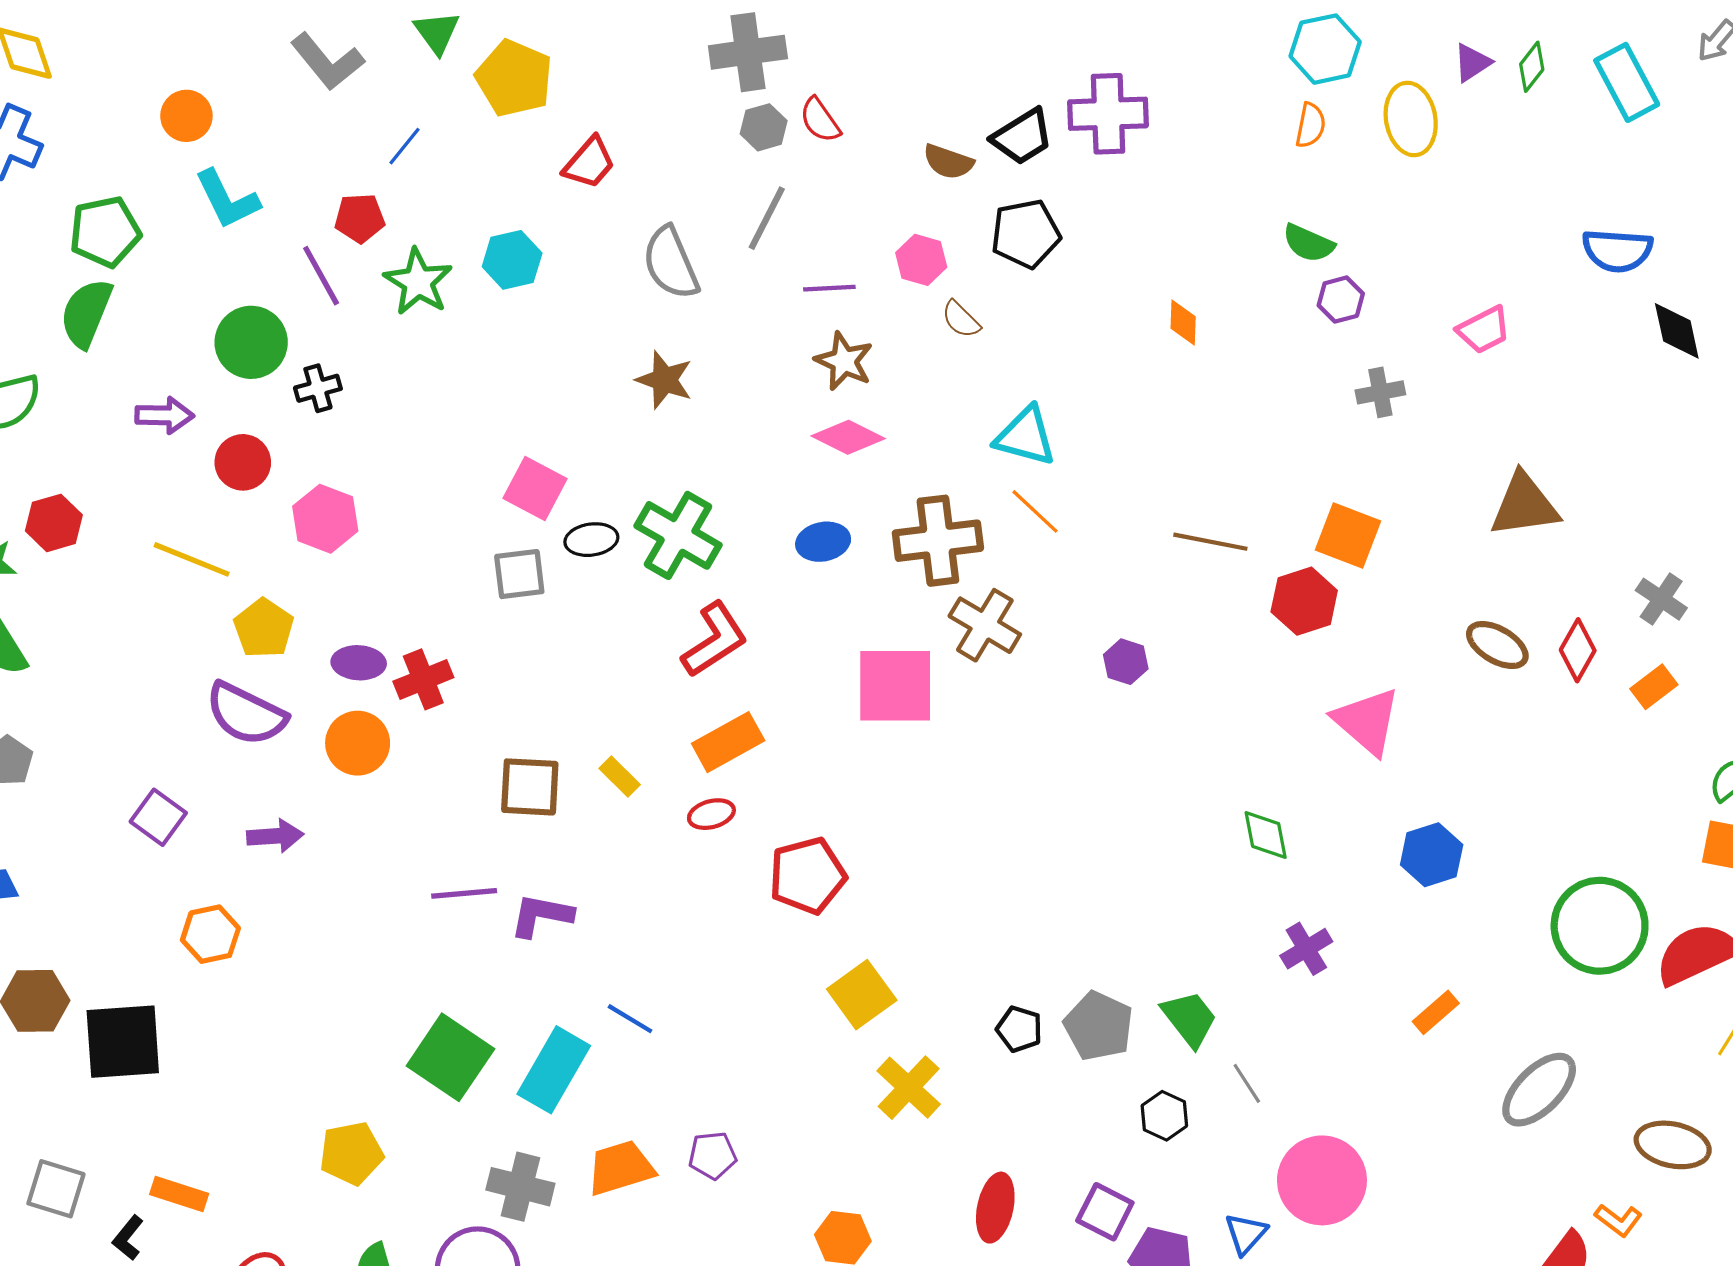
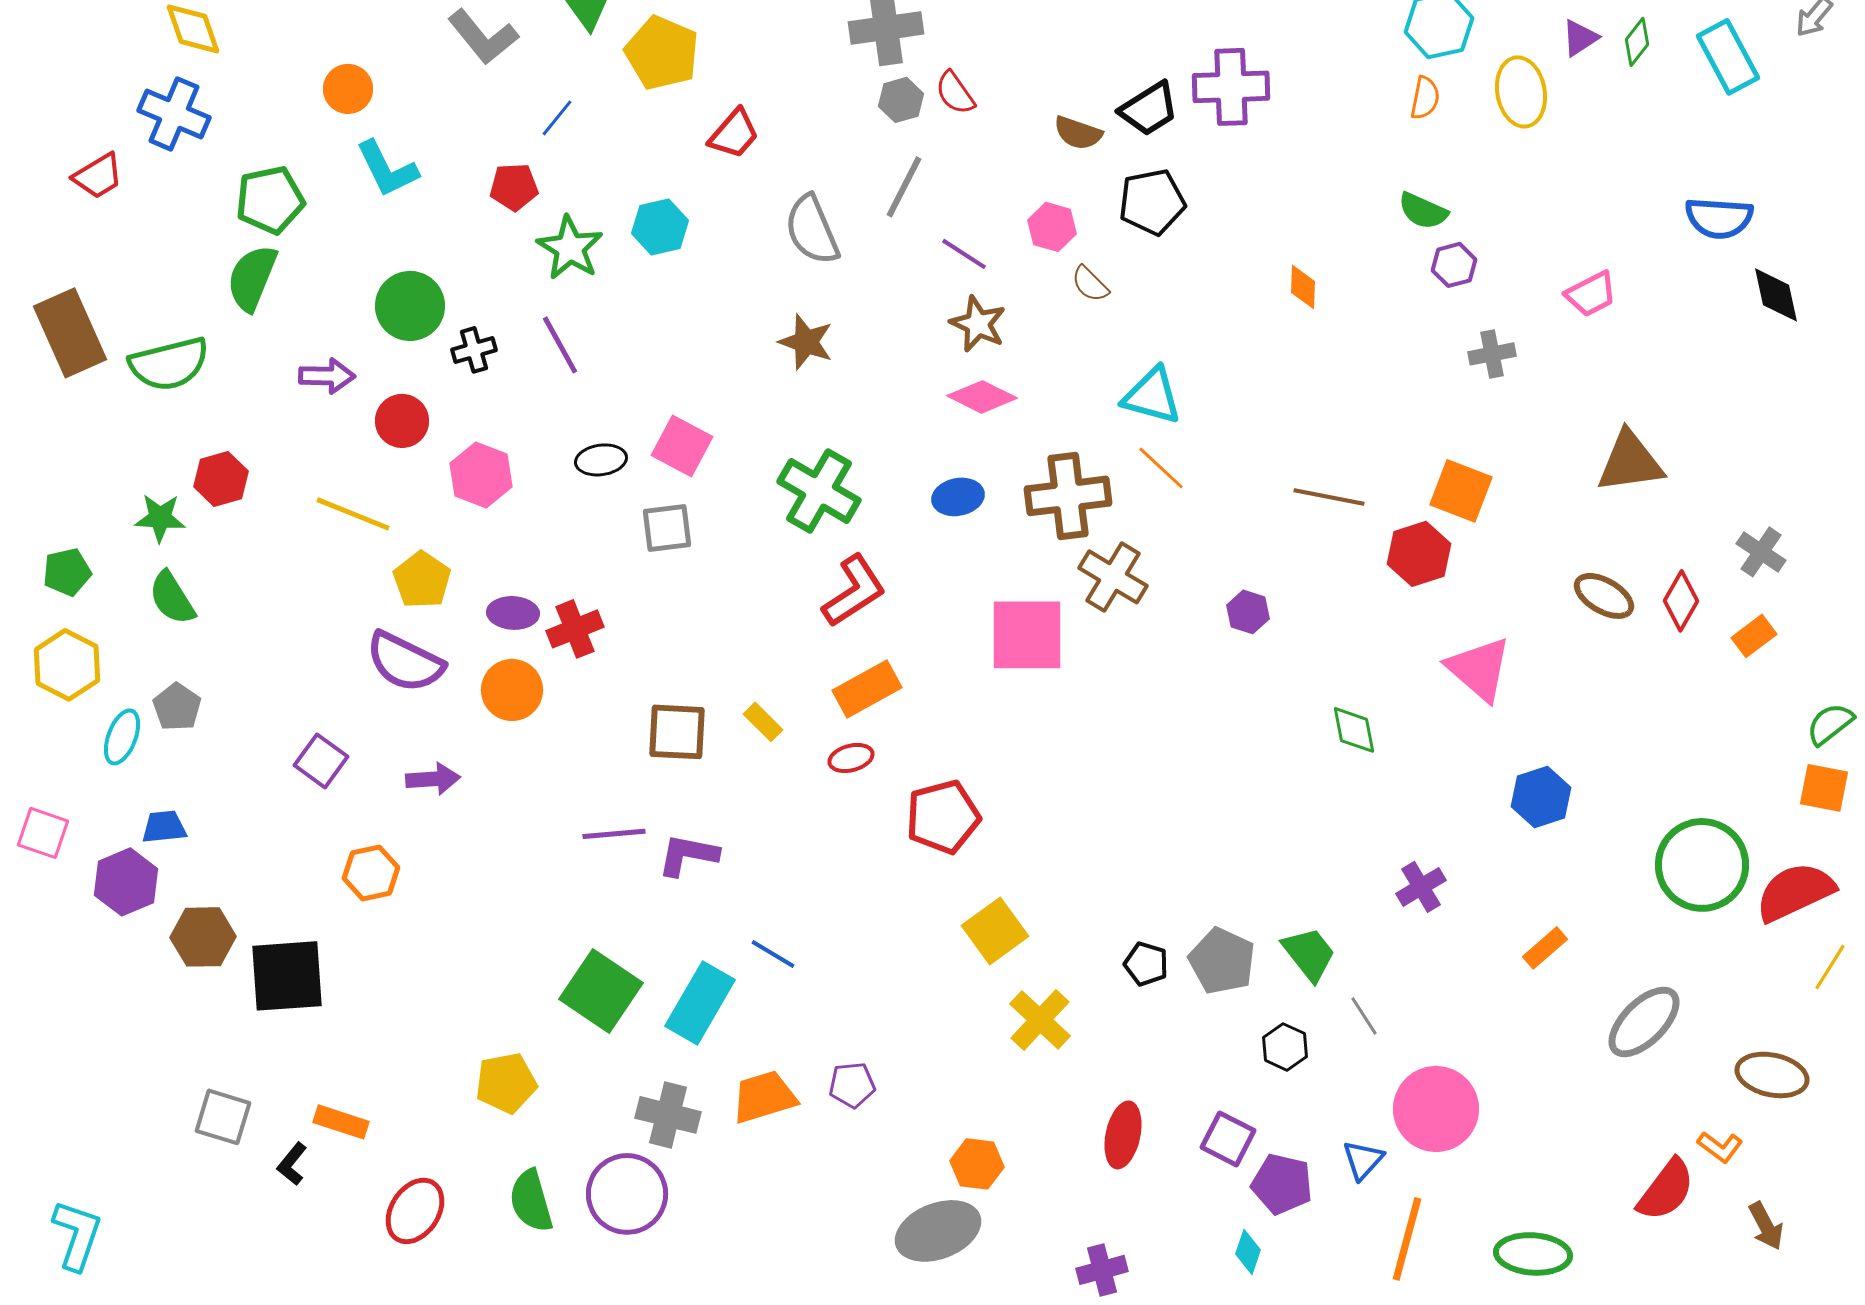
purple line: (321, 276) -> (560, 345), moved
purple line: (829, 288) -> (964, 254), turned 36
black ellipse: (591, 540) -> (601, 460), moved
green diamond: (1266, 835) -> (1354, 730), moved

